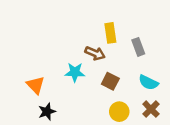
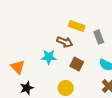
yellow rectangle: (110, 33) -> (77, 26), turned -63
yellow circle: (119, 112) -> (66, 88), moved

